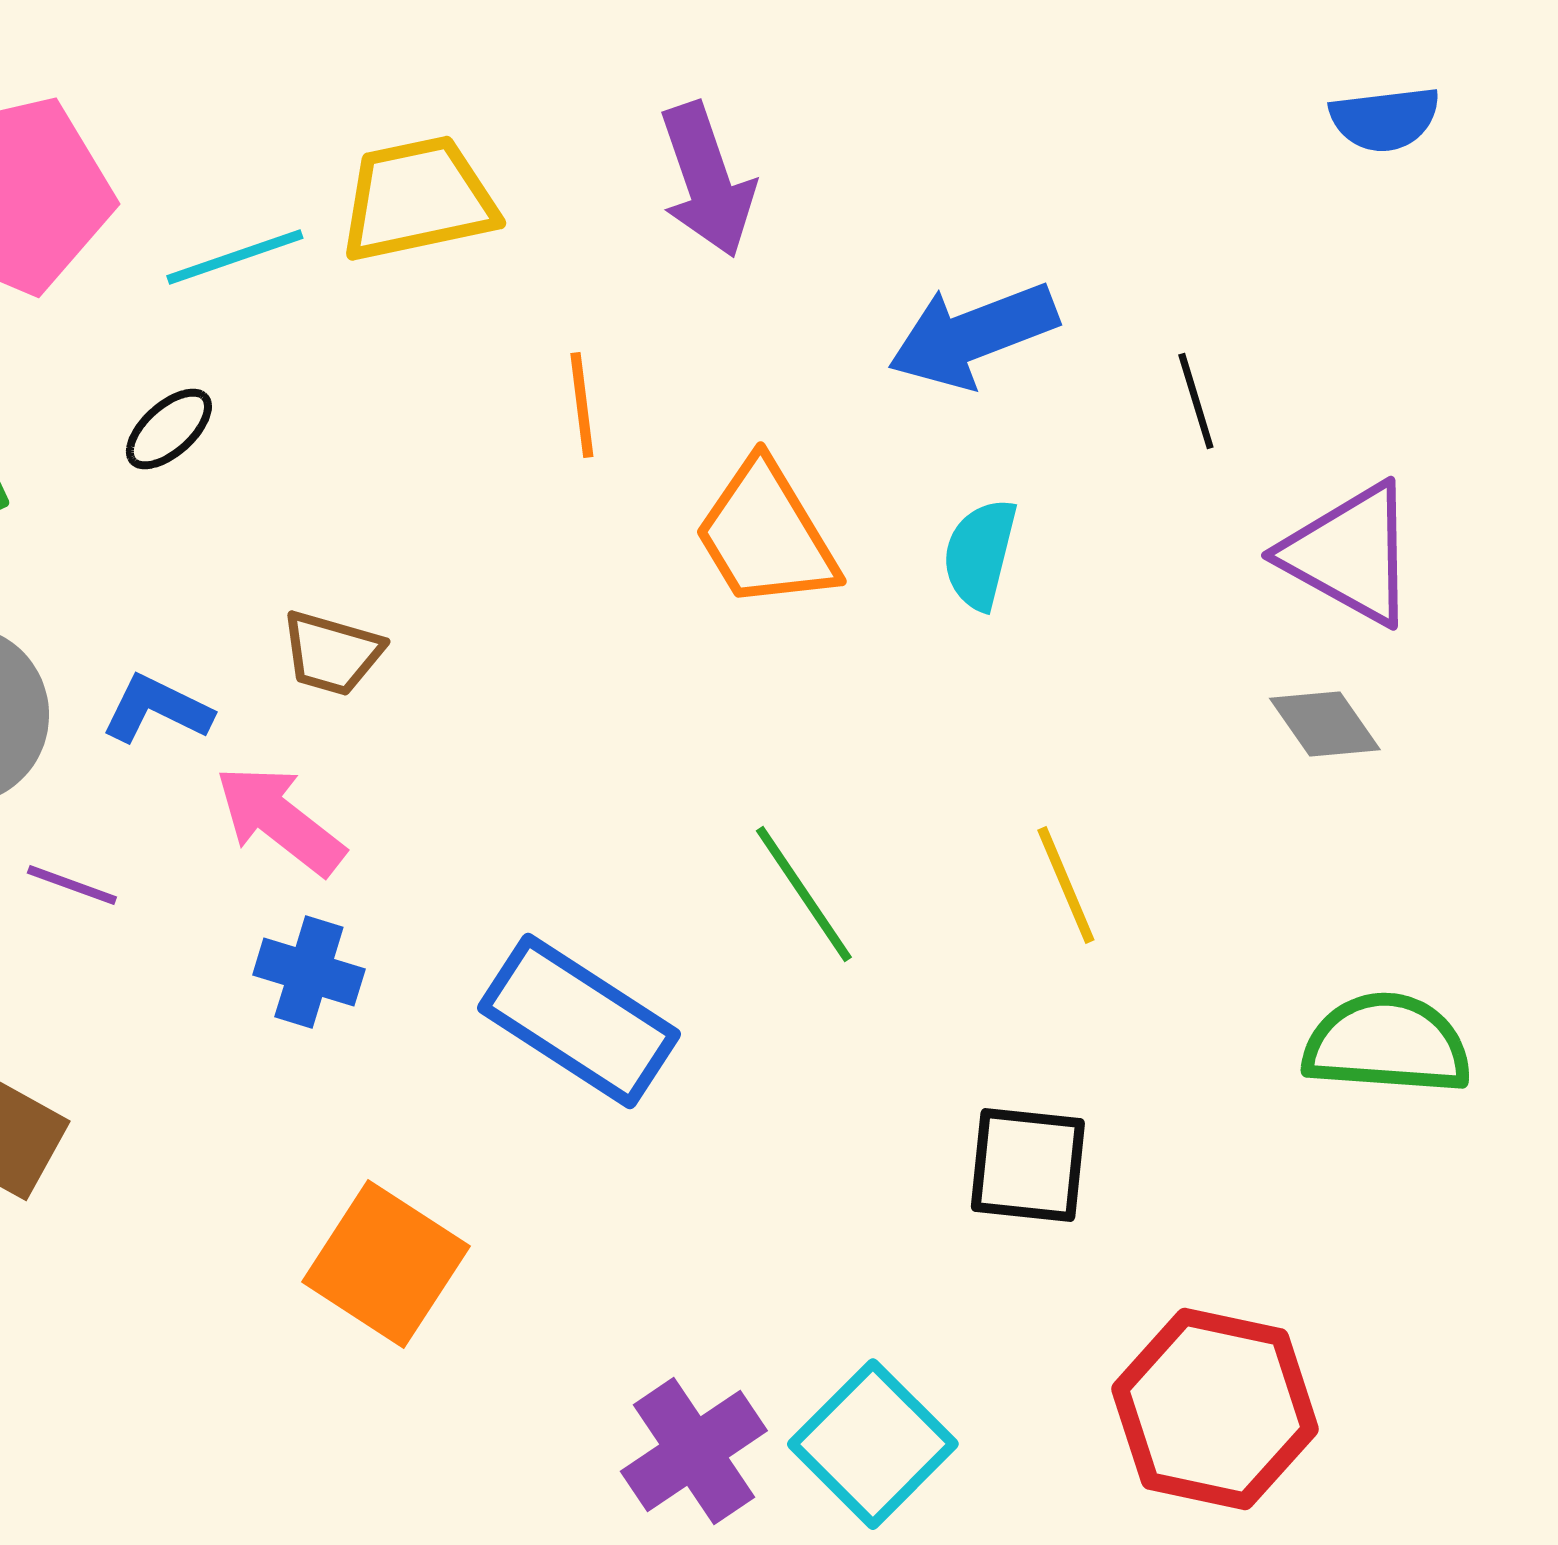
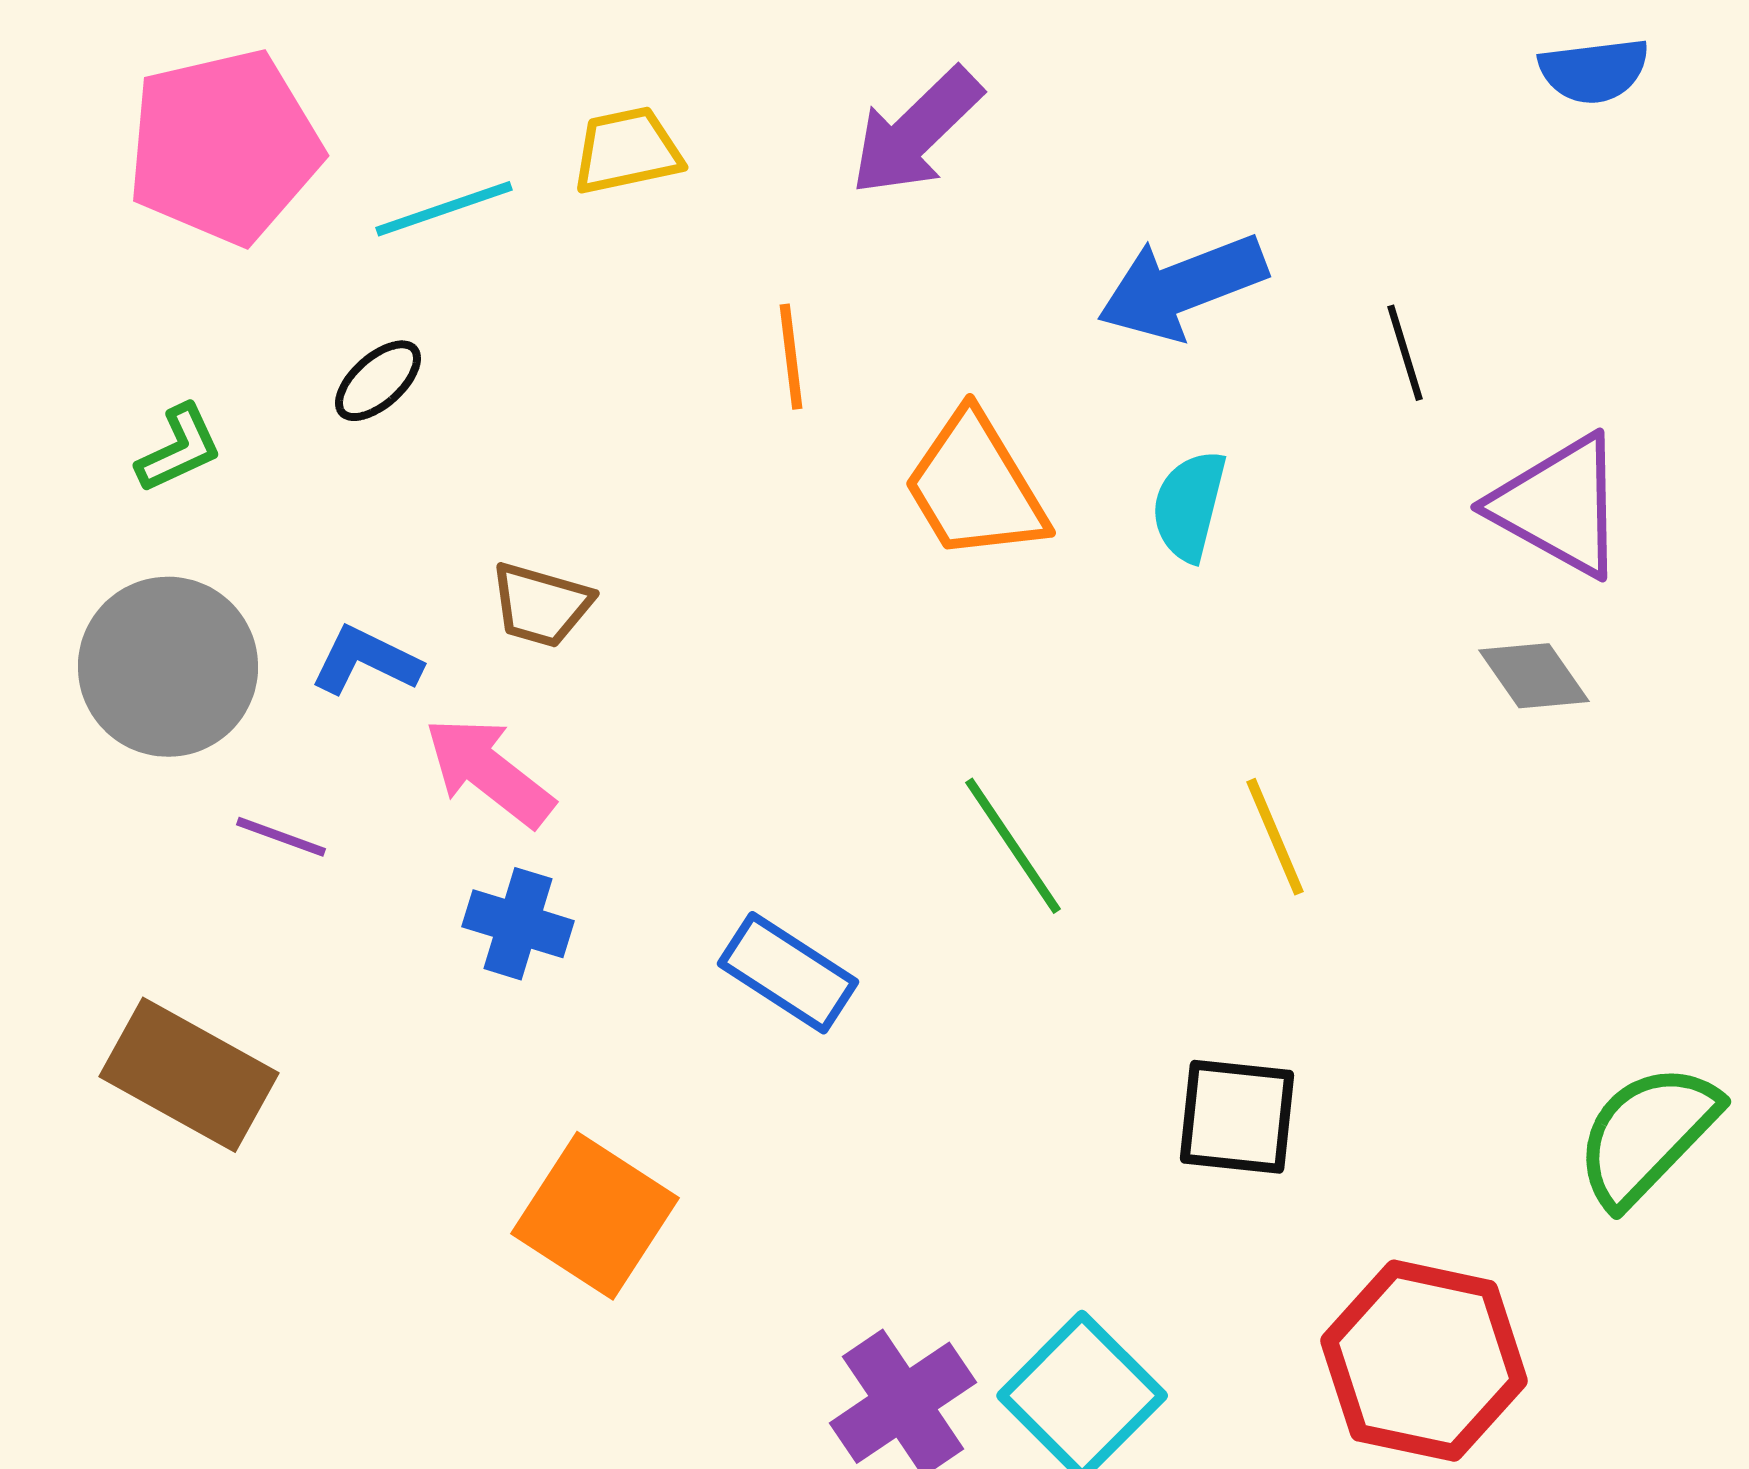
purple arrow: (707, 180) -> (916, 132), turned 65
yellow trapezoid: (418, 199) -> (627, 151), size x0.7
blue rectangle: (579, 1021) -> (788, 973), size x0.7
green semicircle: (1387, 1044) -> (1647, 1135), moved, turned -50

